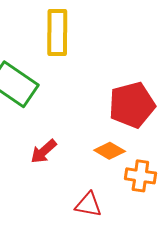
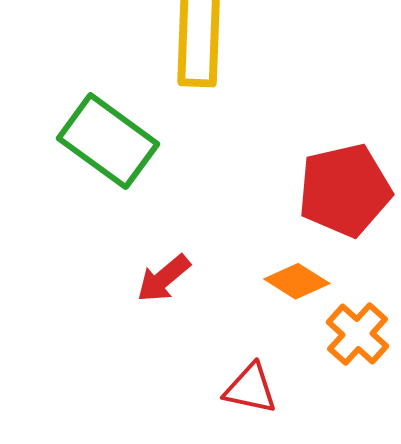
orange cross: (140, 176) -> (358, 334), turned 32

